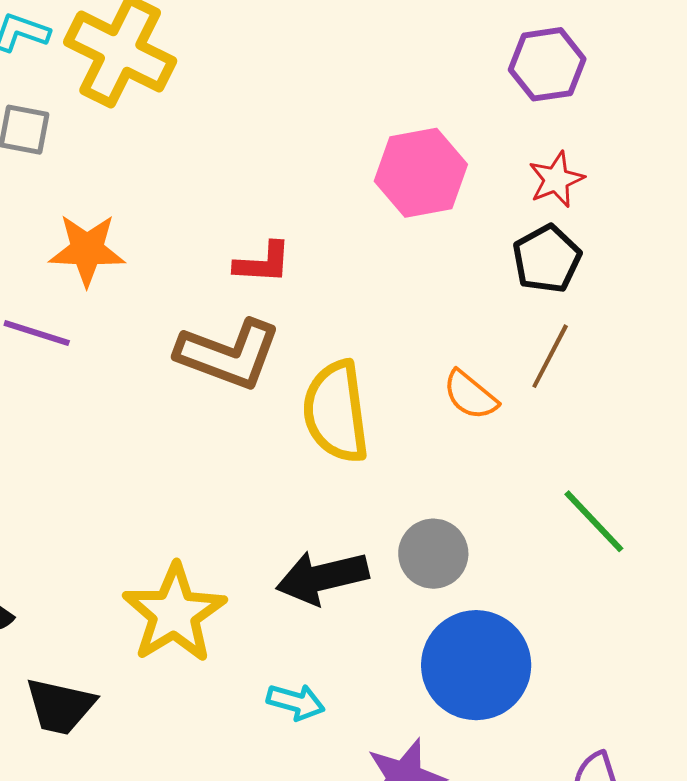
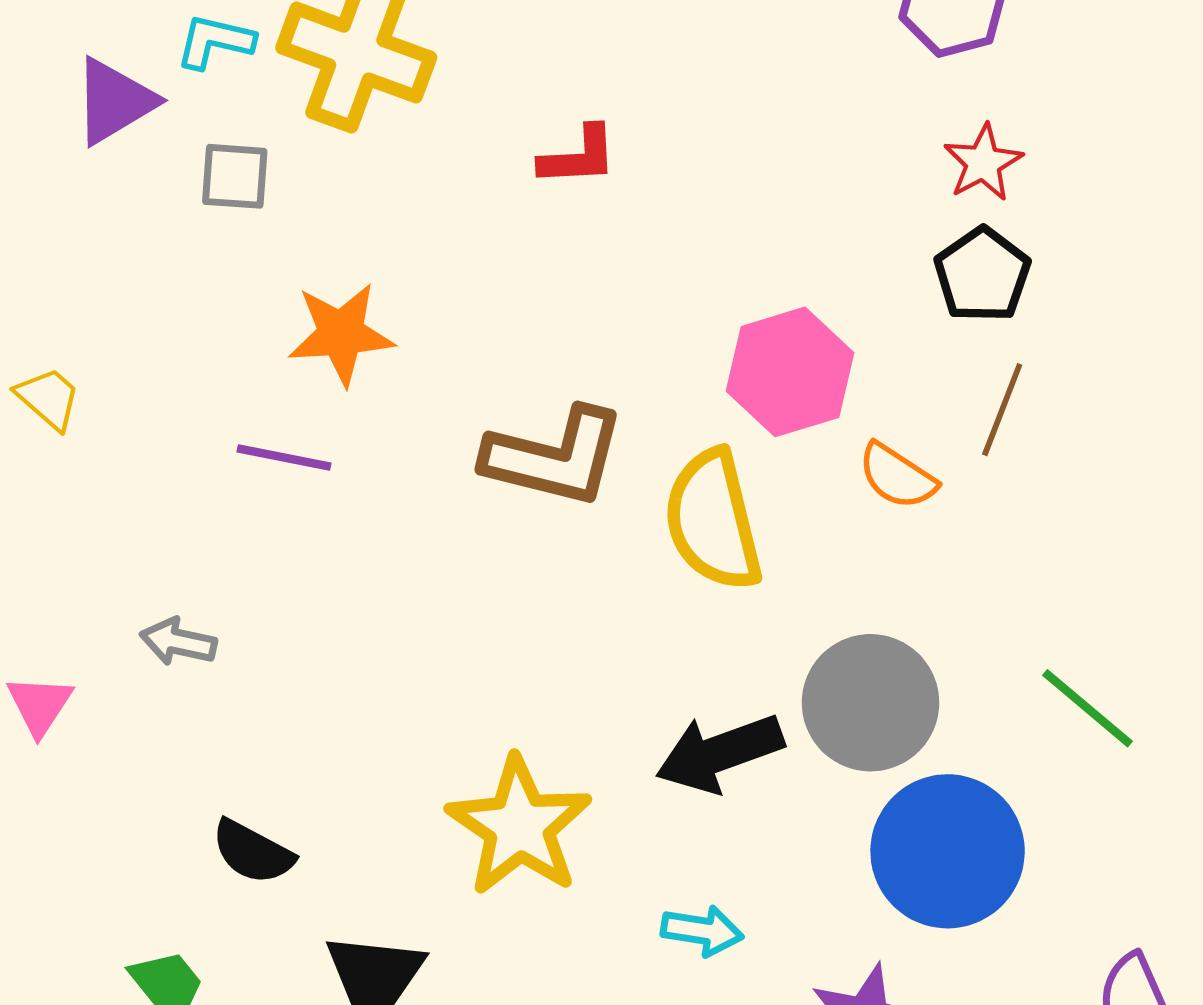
pink hexagon: (421, 173) -> (790, 372), moved
red L-shape: (263, 263) -> (578, 156), moved
green line: (594, 521) -> (1088, 708), moved
gray circle: (433, 554) -> (871, 703), size x1.4

